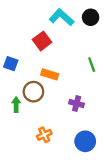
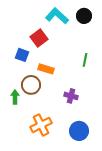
blue square: (11, 64) -> (22, 55), moved
green line: (92, 65) -> (85, 60), turned 32
orange cross: (44, 135) -> (41, 125), size x1.5

